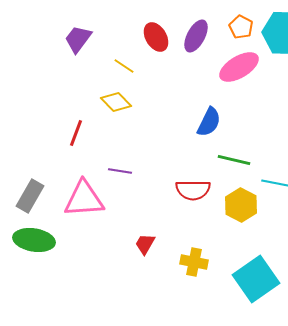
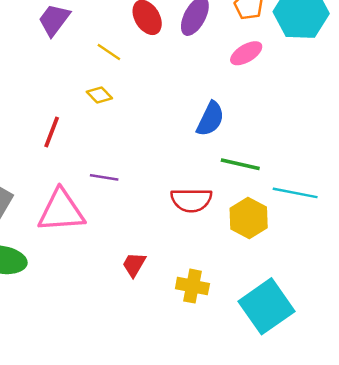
pink ellipse: (239, 67) -> (246, 53), size x0.7
yellow diamond: (116, 102) -> (99, 95), size x0.7

